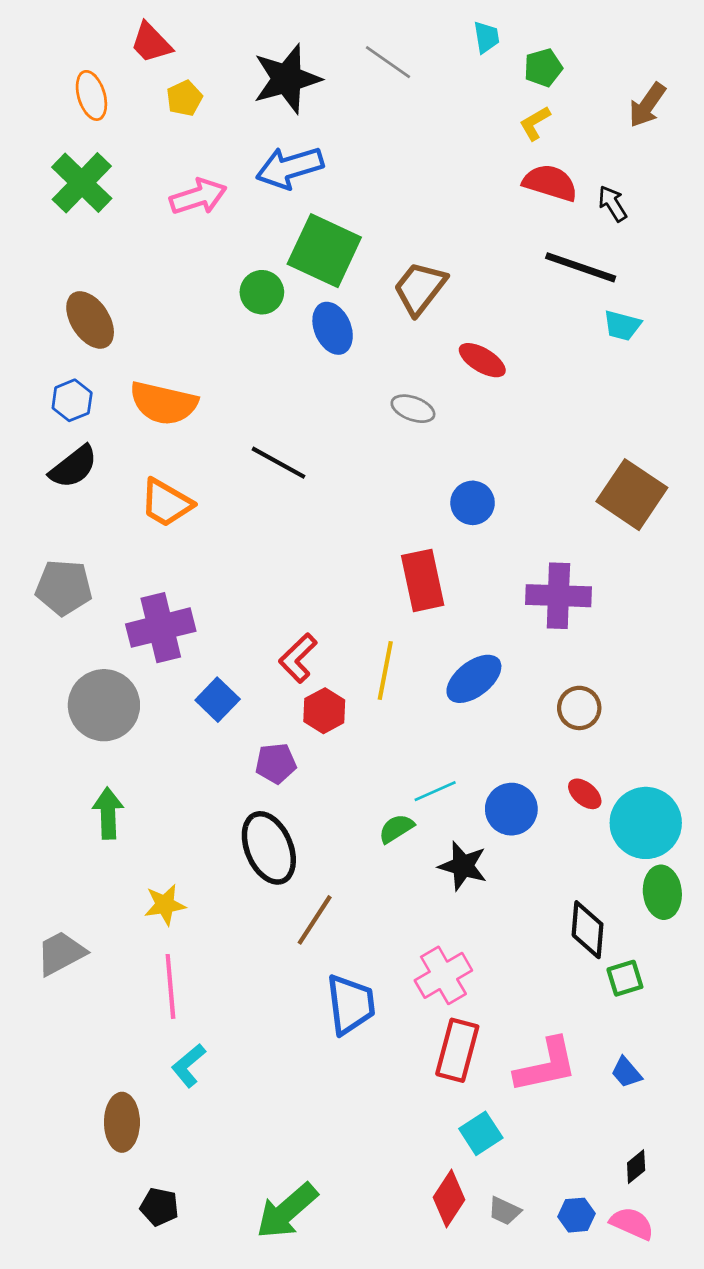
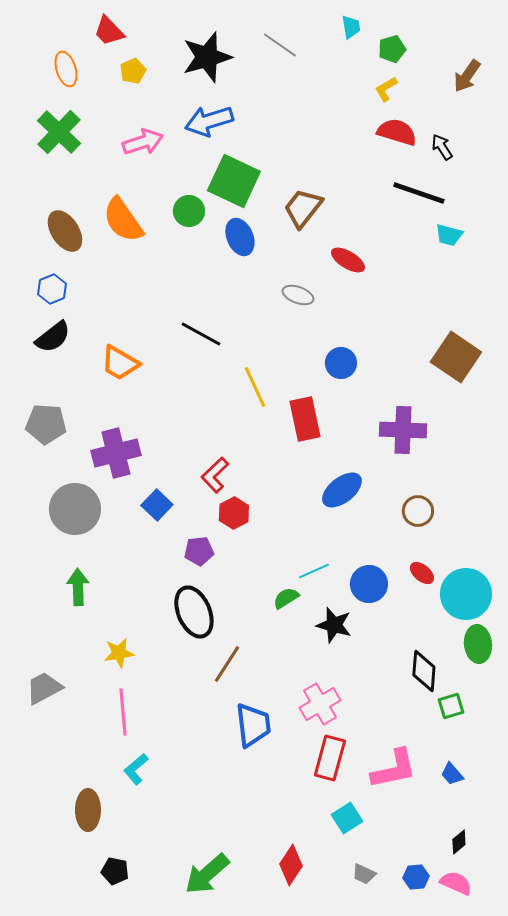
orange semicircle: (164, 403) -> (123, 220), moved, turned 42
yellow line: (385, 671) -> (255, 387), moved, turned -36
red diamond: (449, 1198) -> (291, 865), moved

